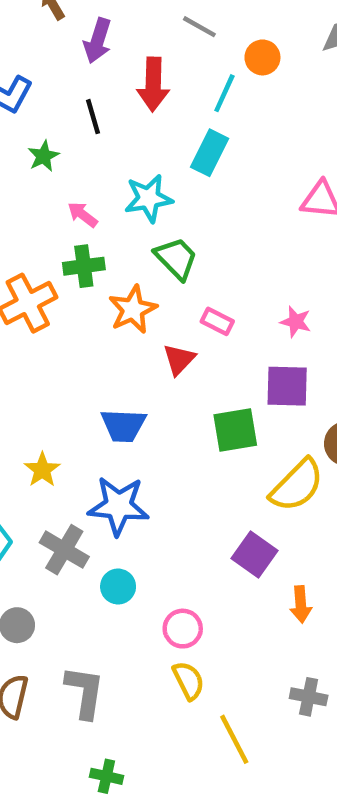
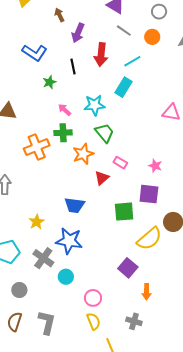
orange circle: (262, 57) -> (152, 37), moved
cyan line: (224, 93) -> (132, 61), turned 30
gray cross: (309, 697) -> (134, 321), moved

